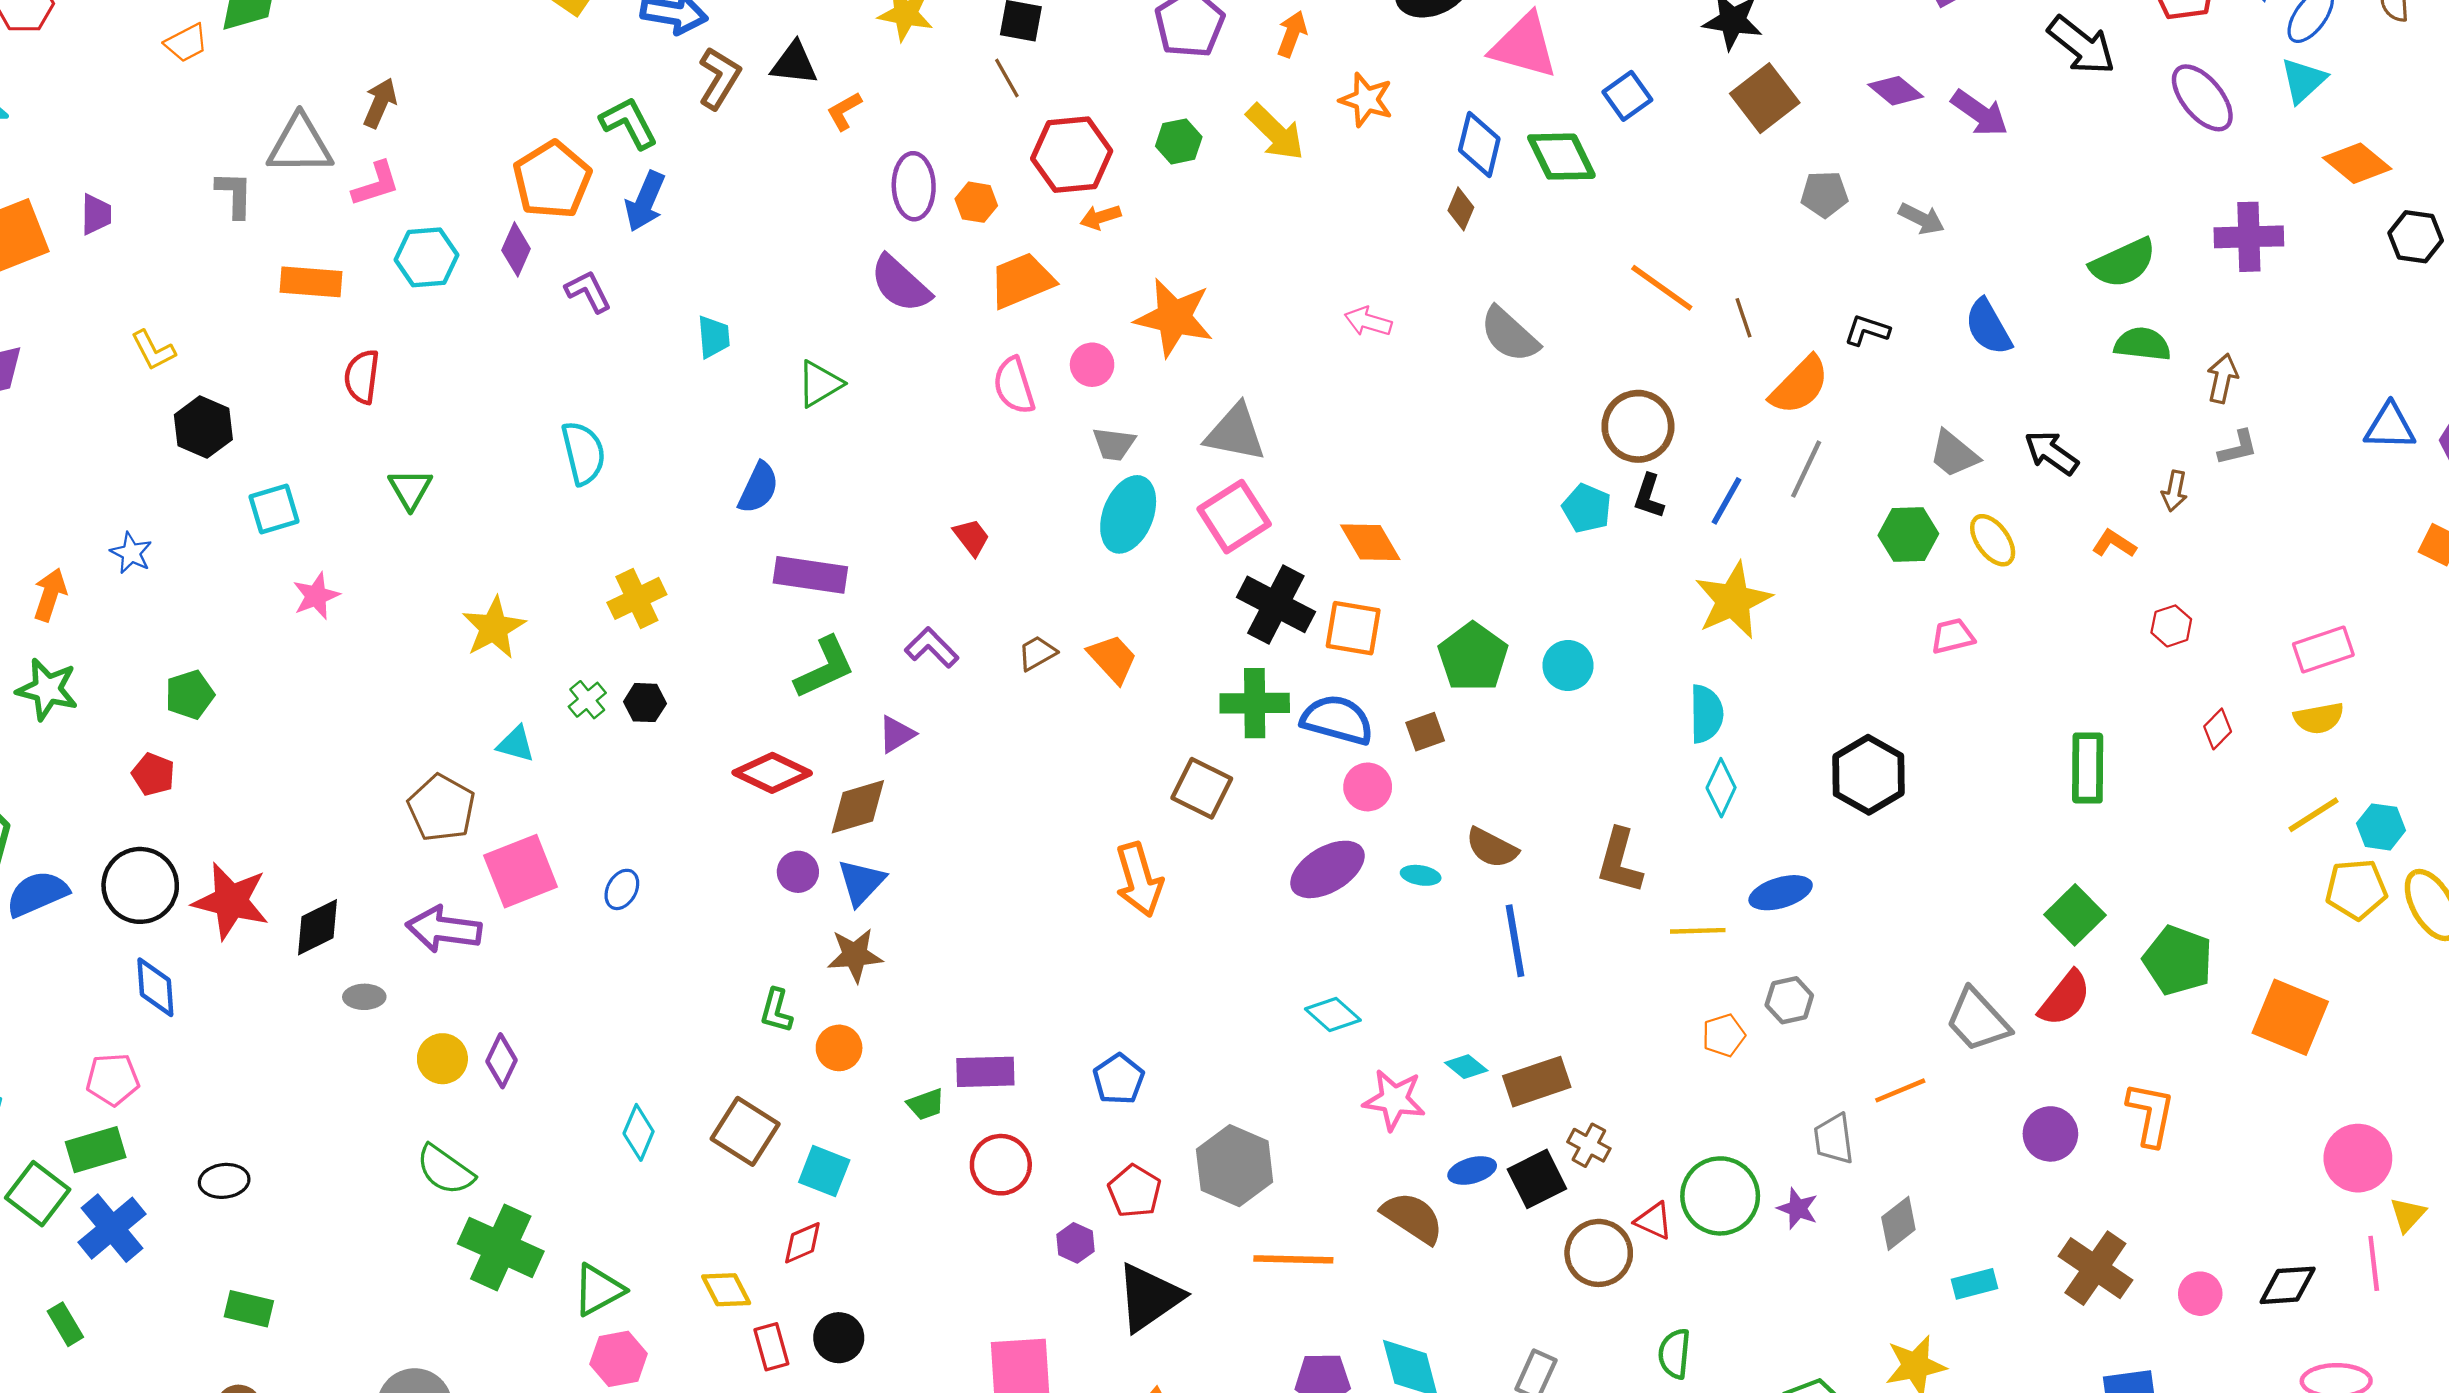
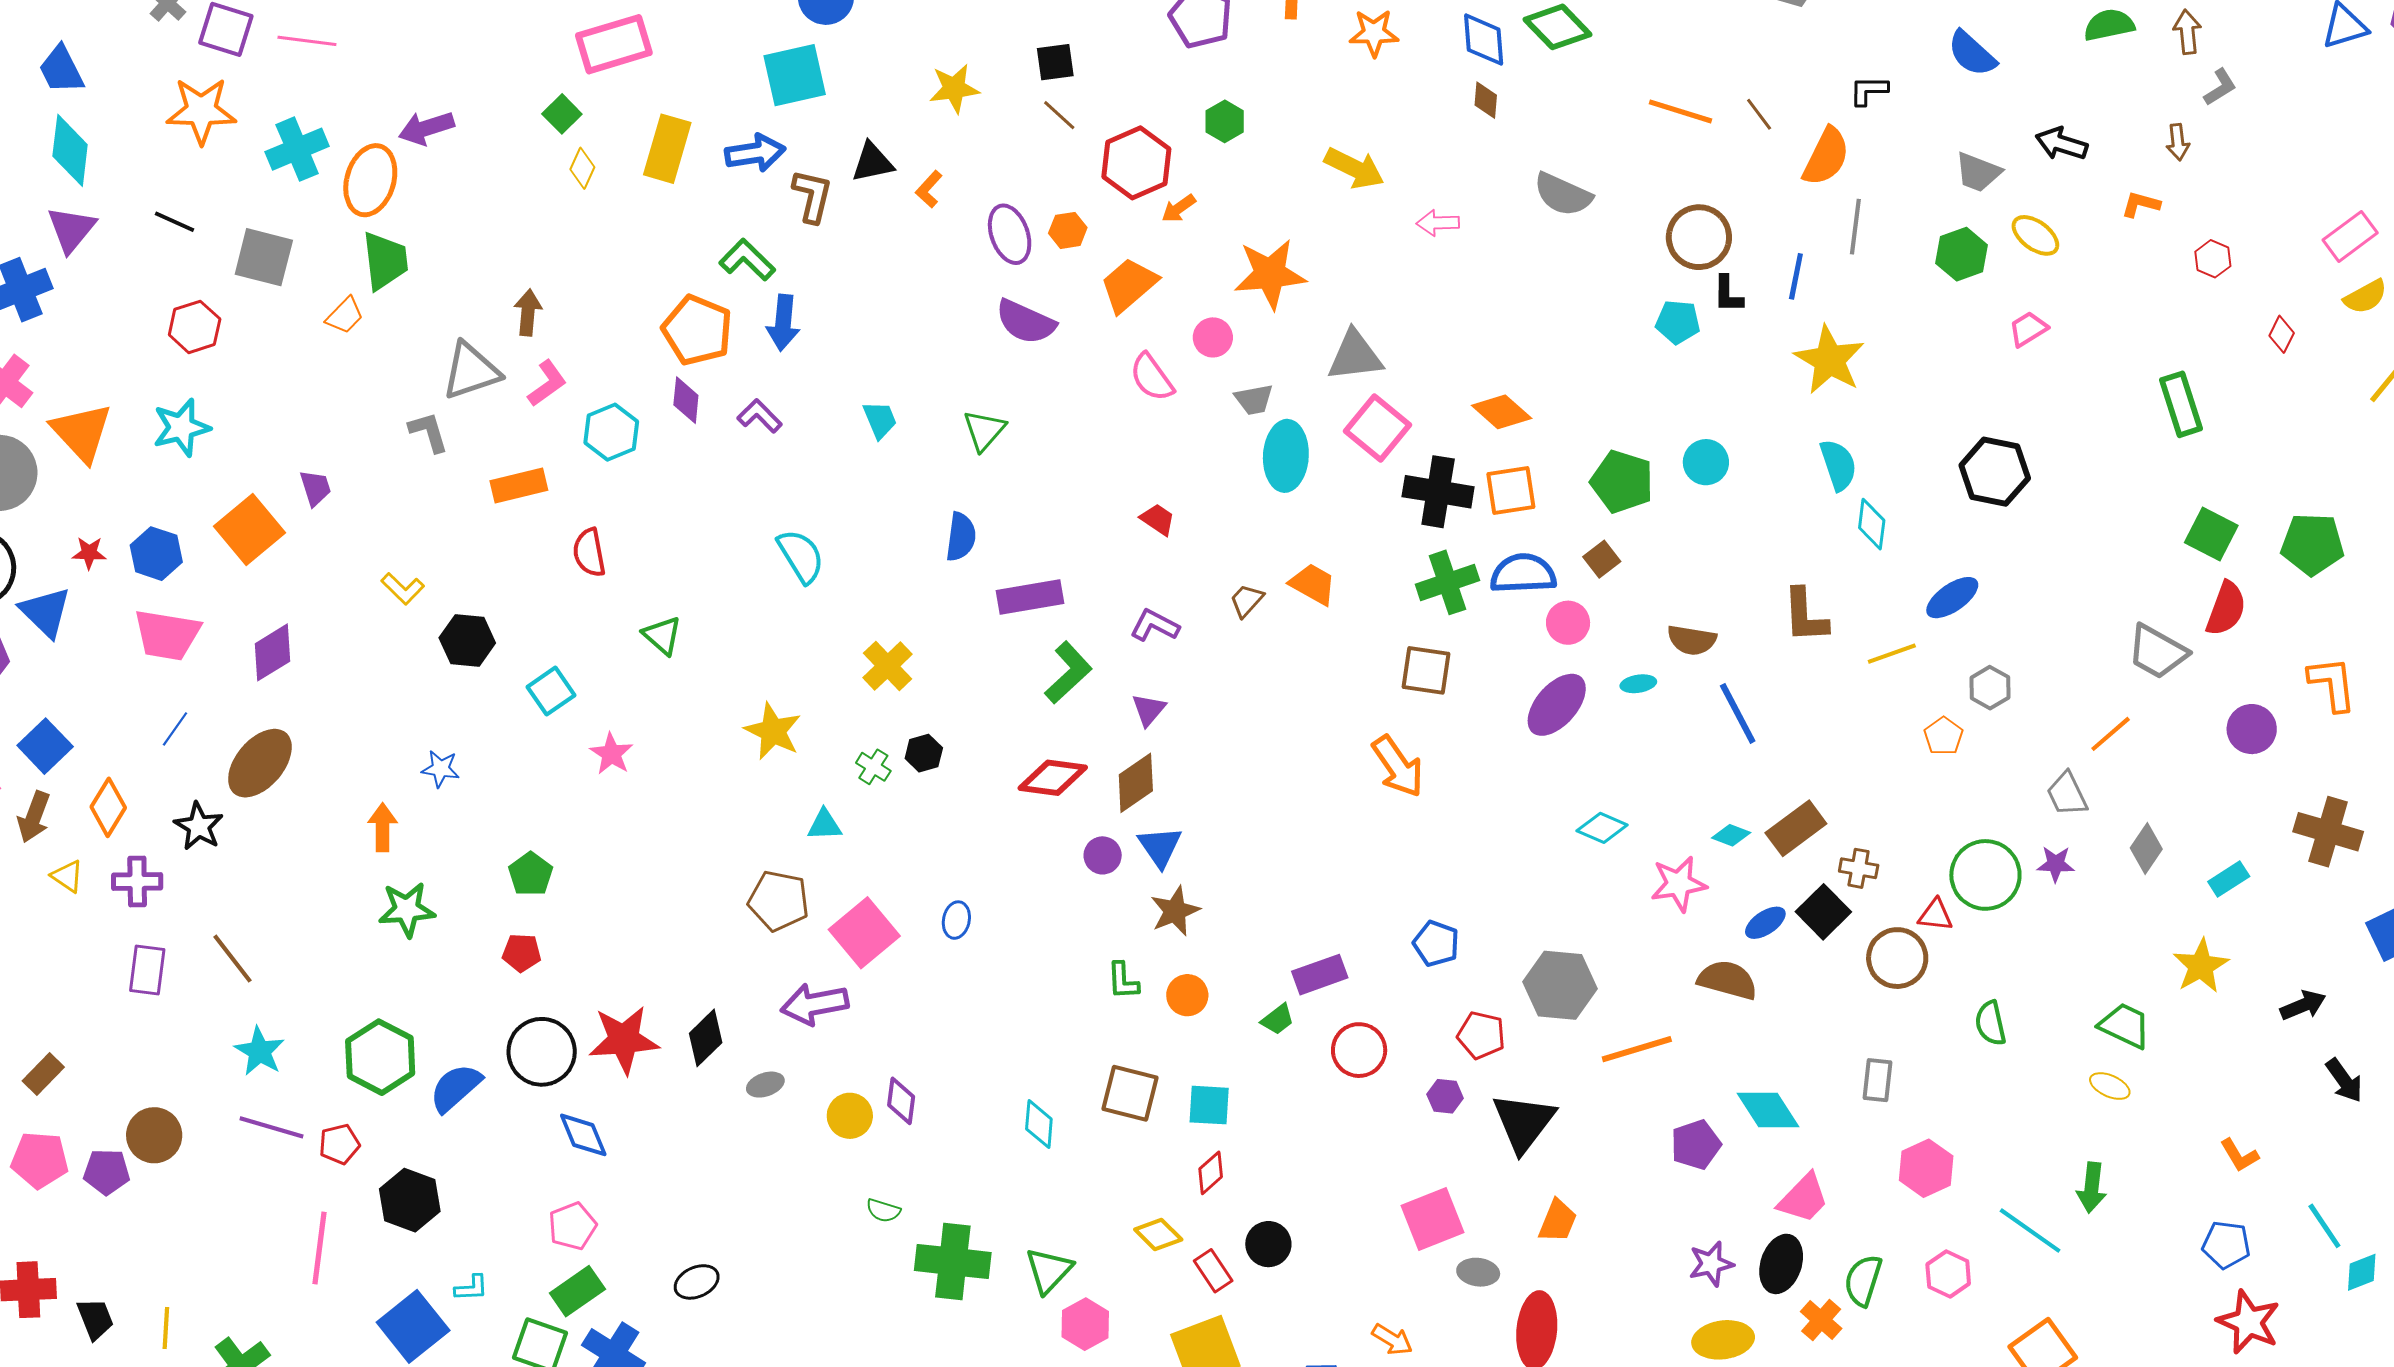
yellow arrow: (1275, 132) -> (1354, 168), moved
green semicircle: (445, 1170) -> (883, 1210), size x0.6

